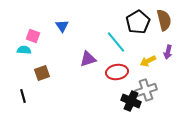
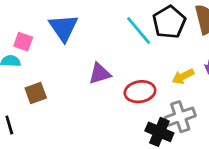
blue triangle: (62, 26) -> (63, 28), size x1.6
cyan line: (116, 42) -> (139, 30), moved

